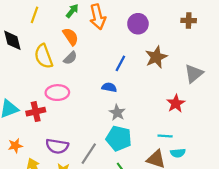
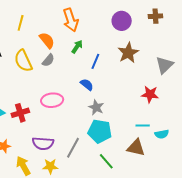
green arrow: (72, 11) -> (77, 47), moved
yellow line: (34, 15) -> (21, 23), moved
purple circle: (138, 24) -> (122, 21), moved
blue semicircle: (109, 87) -> (87, 85), turned 32
pink ellipse: (57, 93) -> (52, 100), moved
red star: (176, 103) -> (150, 94), turned -30
cyan semicircle: (178, 153) -> (162, 134), moved

